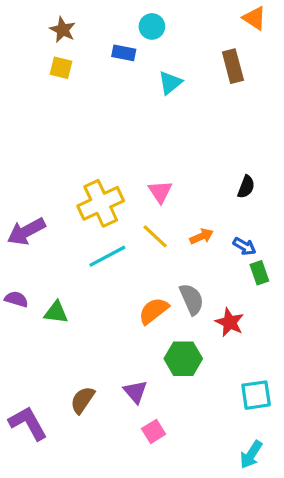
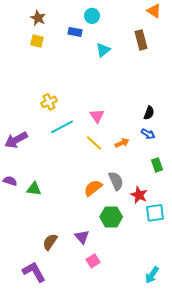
yellow cross: (101, 203) -> (49, 102), moved, size x0.6
blue arrow: (244, 246) -> (148, 134), moved
cyan line: (107, 256) -> (62, 127), moved
cyan square: (256, 395) -> (155, 213), moved
purple L-shape: (28, 423) -> (34, 272), moved

